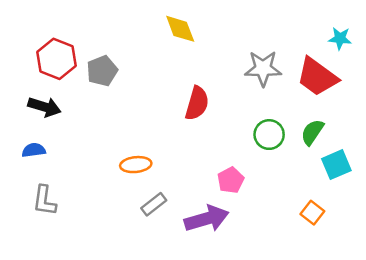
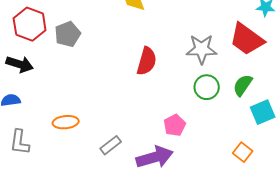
gray star: (263, 68) -> (202, 49), moved
orange ellipse: (136, 165) -> (66, 122), moved

